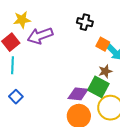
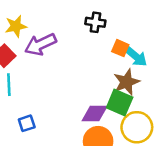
brown star: (105, 71) -> (126, 82), size x1.5
blue square: (16, 97) -> (27, 123), moved, turned 32

